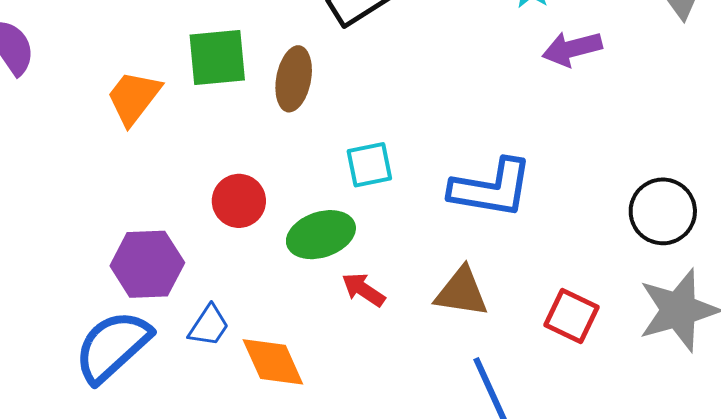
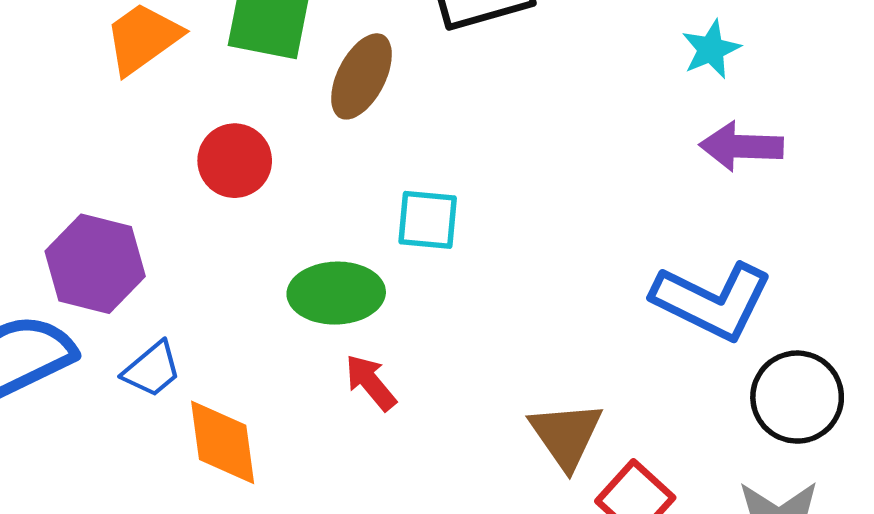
blue L-shape: (491, 188) -> (712, 301), moved
red circle: (239, 201) -> (235, 161), moved
brown triangle: (461, 292) -> (566, 435), moved, turned 30

